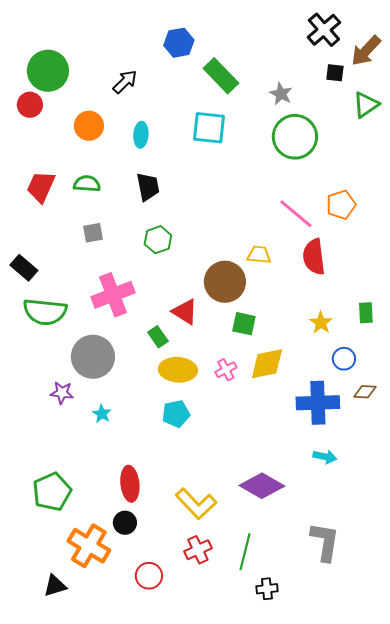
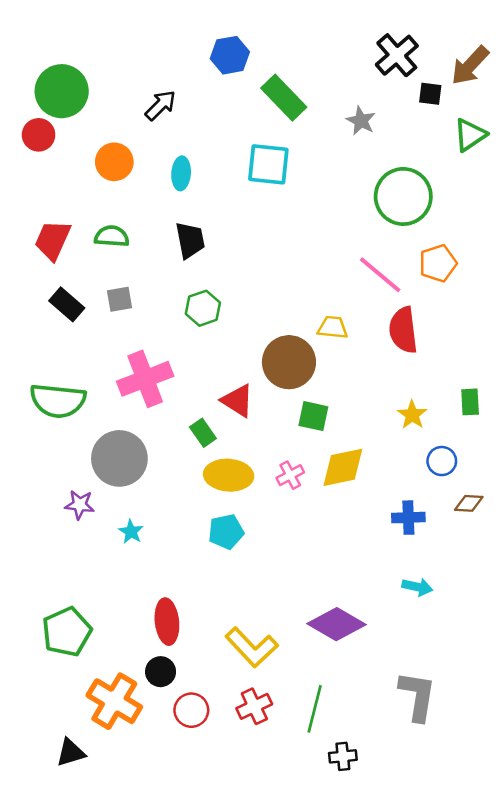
black cross: (324, 30) -> (397, 55), moved
green circle: (295, 137) -> (403, 196), moved
black rectangle: (24, 268) -> (67, 304), moved
blue cross: (318, 403) -> (408, 518), size x0.6
red circle: (149, 576) -> (191, 710), moved

